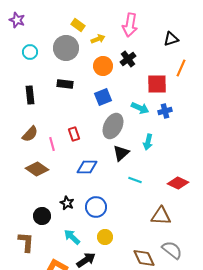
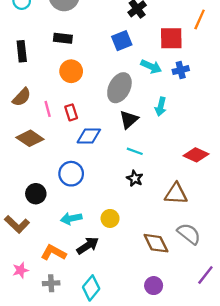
orange circle: (103, 66) -> (71, 71), moved
blue square: (103, 97) -> (122, 41), moved
red rectangle: (74, 134) -> (71, 112), moved
cyan line: (135, 180) -> (135, 151), moved
black star: (67, 203) -> (135, 178), moved
blue circle: (96, 207) -> (71, 174), moved
cyan arrow: (72, 237) -> (71, 218), turned -54
brown L-shape: (26, 242) -> (17, 224), turned 130

